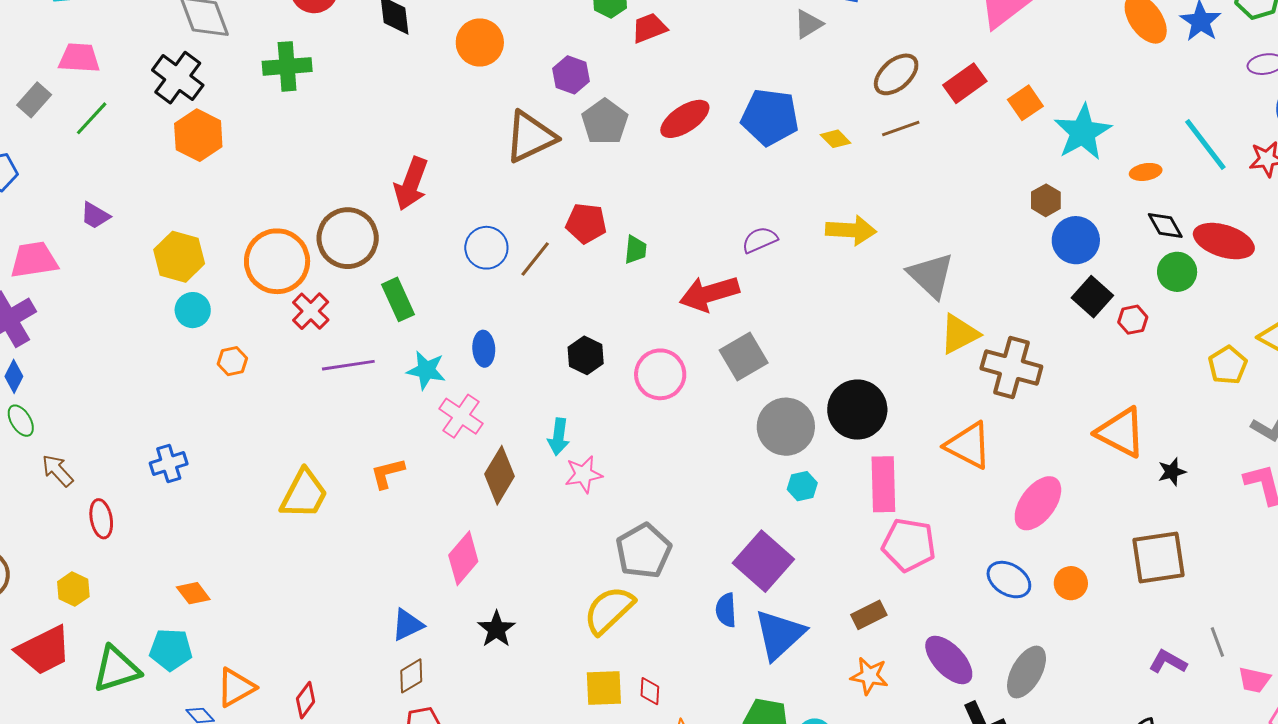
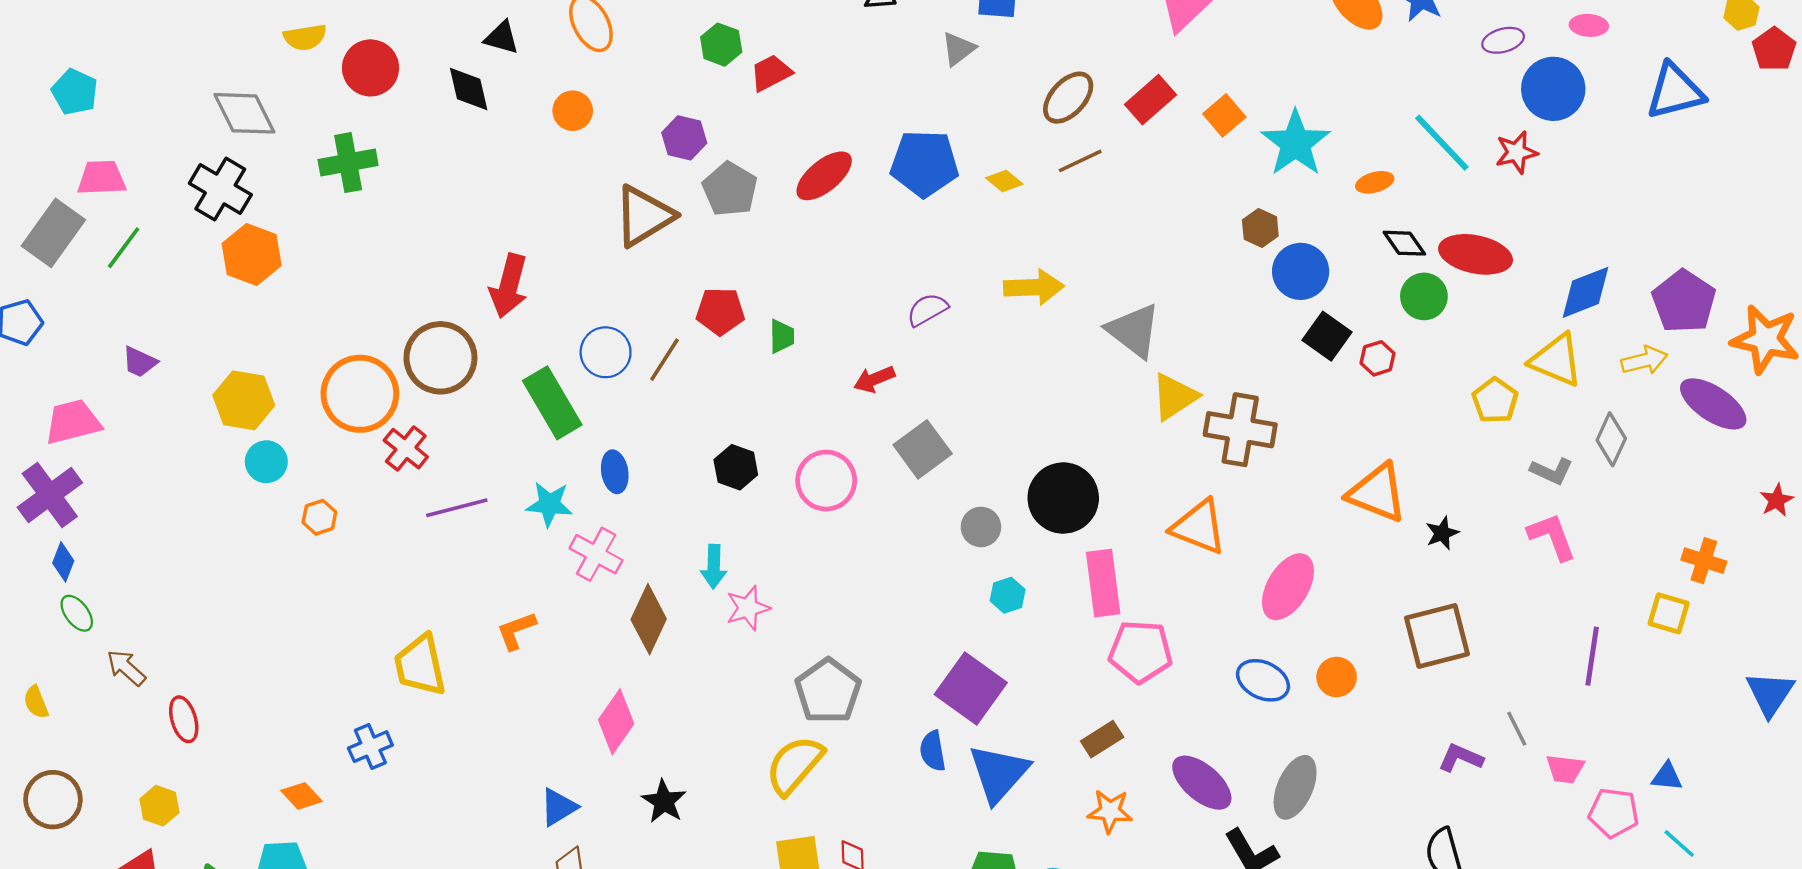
orange circle: (480, 42) -> (573, 111), size x0.7
gray rectangle: (34, 100) -> (53, 233), size x1.6
red arrow: (709, 294) -> (874, 379), size x0.6
green rectangle: (398, 299) -> (552, 403), moved, size x1.4
gray circle: (786, 427) -> (981, 527), size x0.6
blue cross: (169, 463) -> (370, 747), moved
yellow trapezoid: (304, 494) -> (420, 665), turned 146

